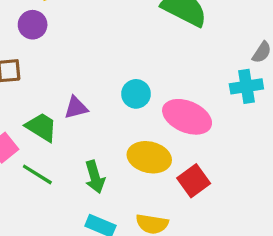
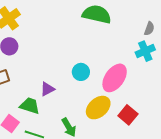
pink ellipse: (187, 117) -> (115, 78), turned -64
yellow ellipse: (149, 157) -> (98, 108), turned -40

